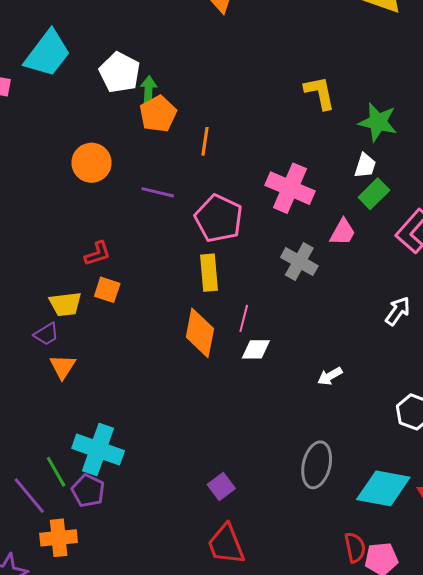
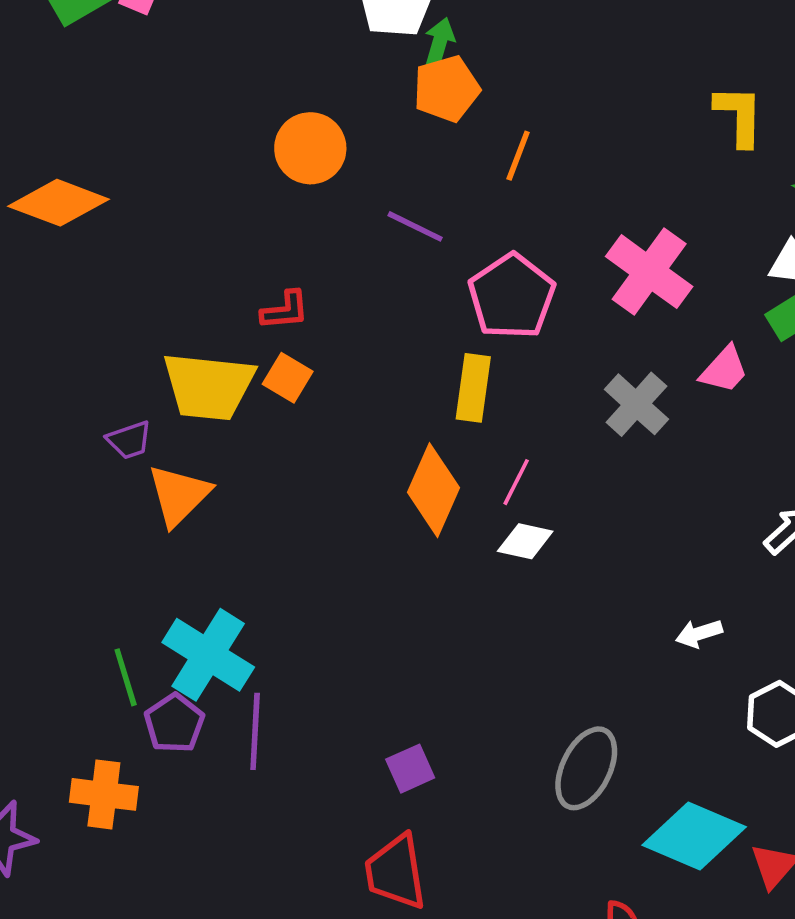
yellow trapezoid: (65, 304) -> (208, 386), size x1.6
purple trapezoid: (46, 334) -> (129, 440), moved
orange triangle: (63, 367) -> (179, 495), size x1.4
white arrow: (330, 376) -> (699, 633), moved
purple line: (29, 496) -> (255, 731), moved, turned 30

